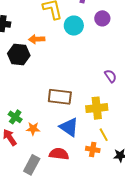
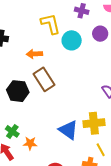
black hexagon: (19, 55) -> (18, 91), moved
brown rectangle: (60, 97) -> (44, 79), moved, turned 50
blue triangle: (69, 127) -> (68, 130), moved

